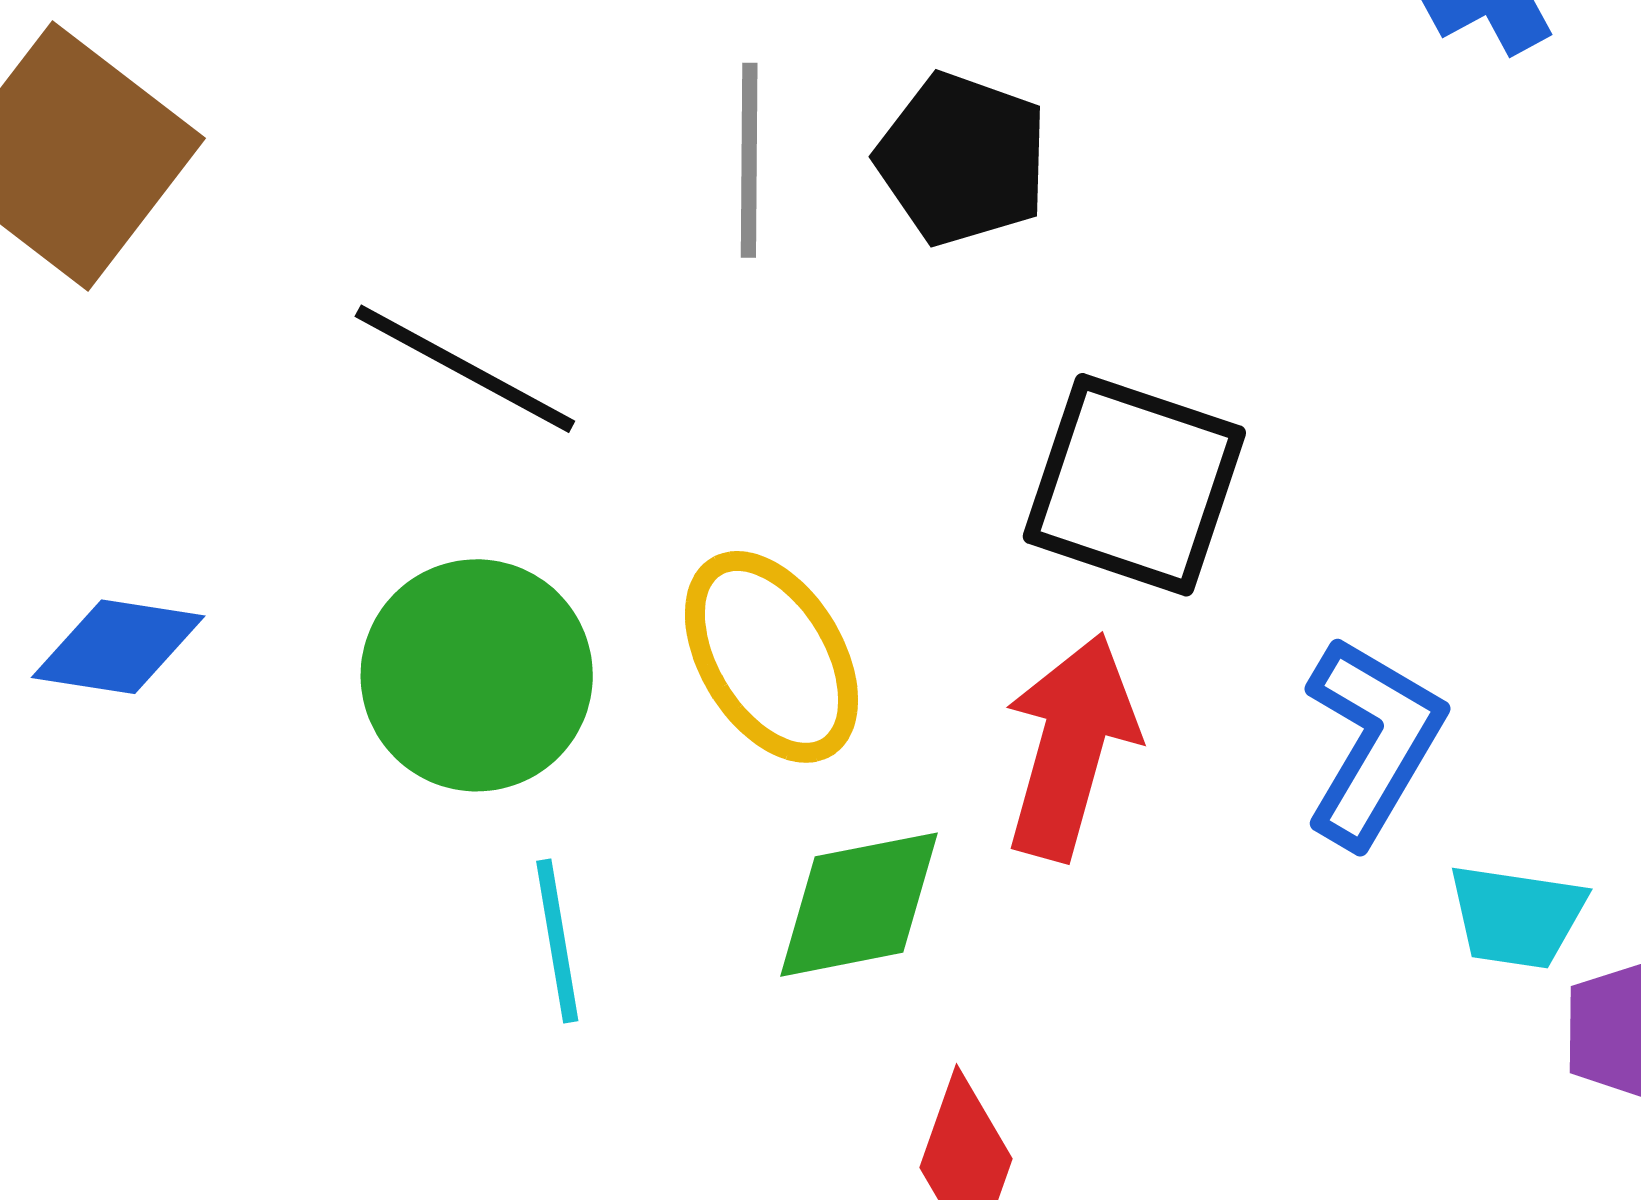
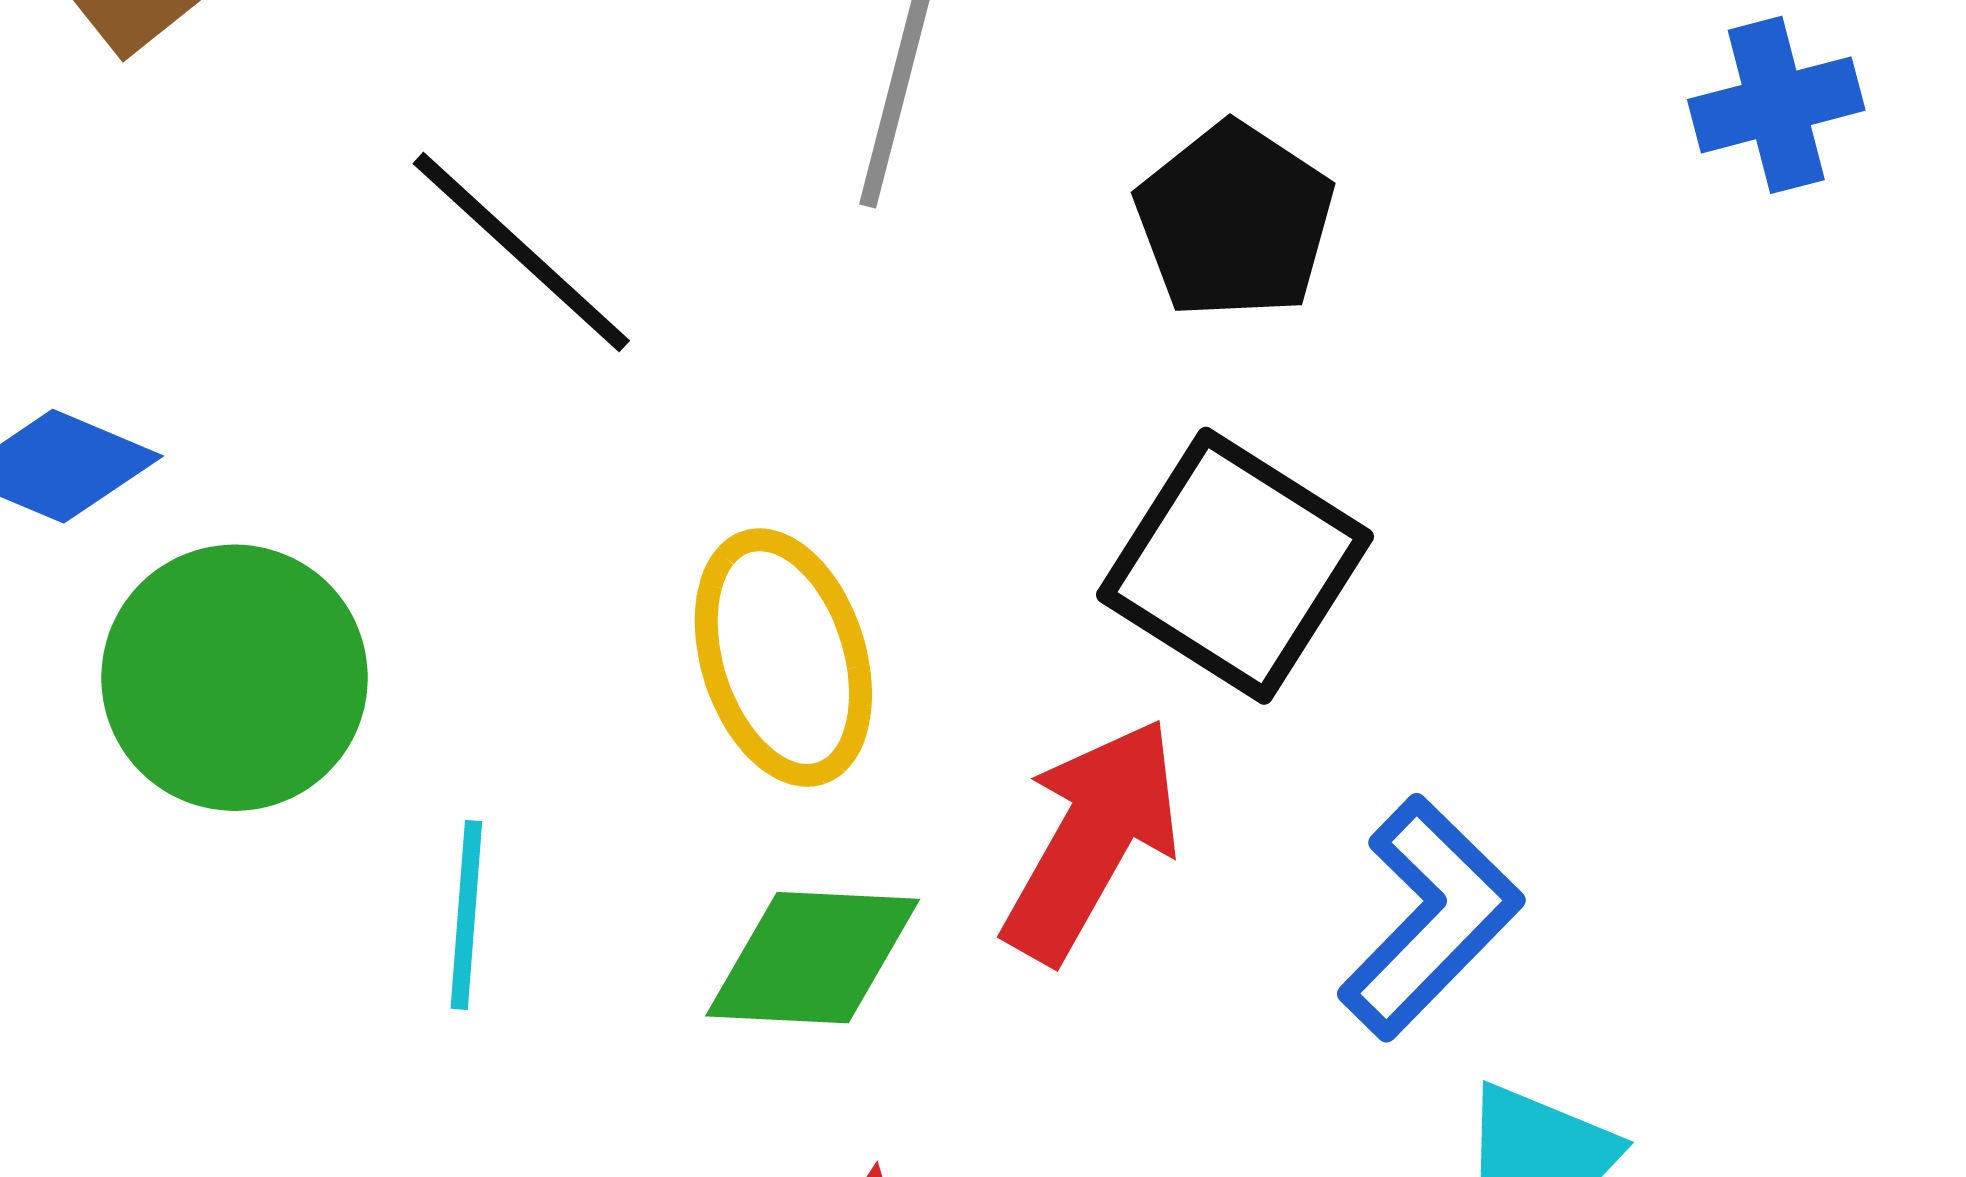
black pentagon: (962, 159) -> (1235, 221), moved
green circle: (477, 675) -> (235, 678), moved

